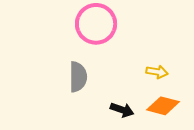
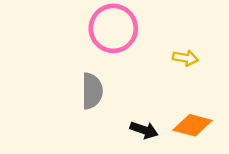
yellow arrow: (157, 72) -> (185, 58), moved

